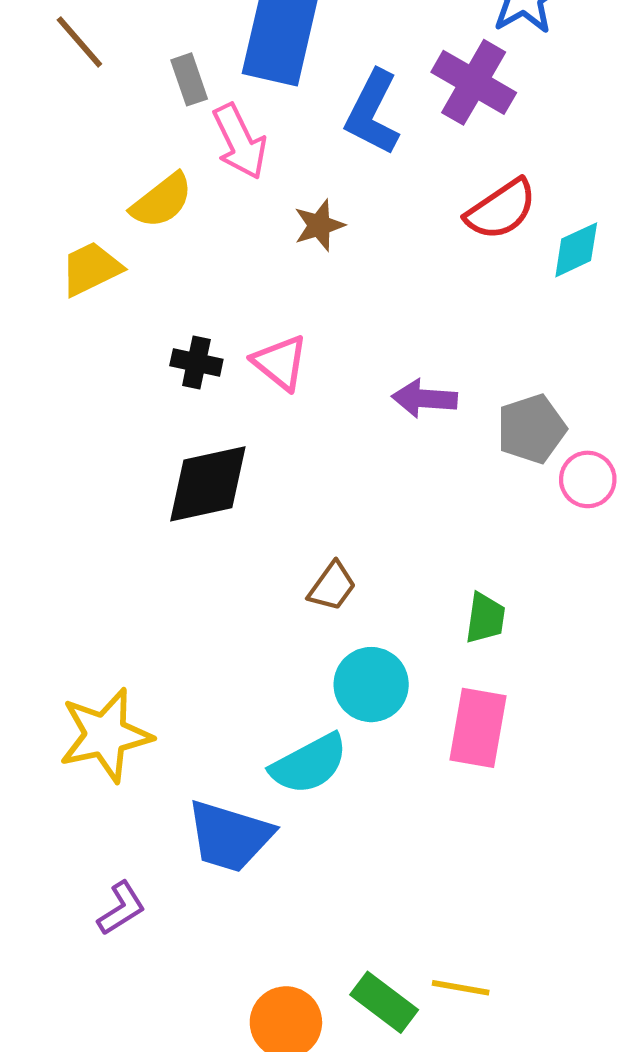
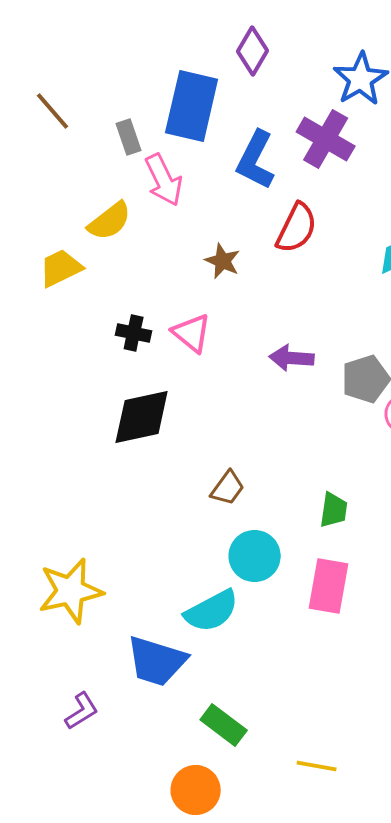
red semicircle: (501, 209) -> (297, 228), moved, turned -30
brown star: (319, 225) -> (223, 261), moved, turned -30
green rectangle: (384, 1002) -> (224, 725), moved

